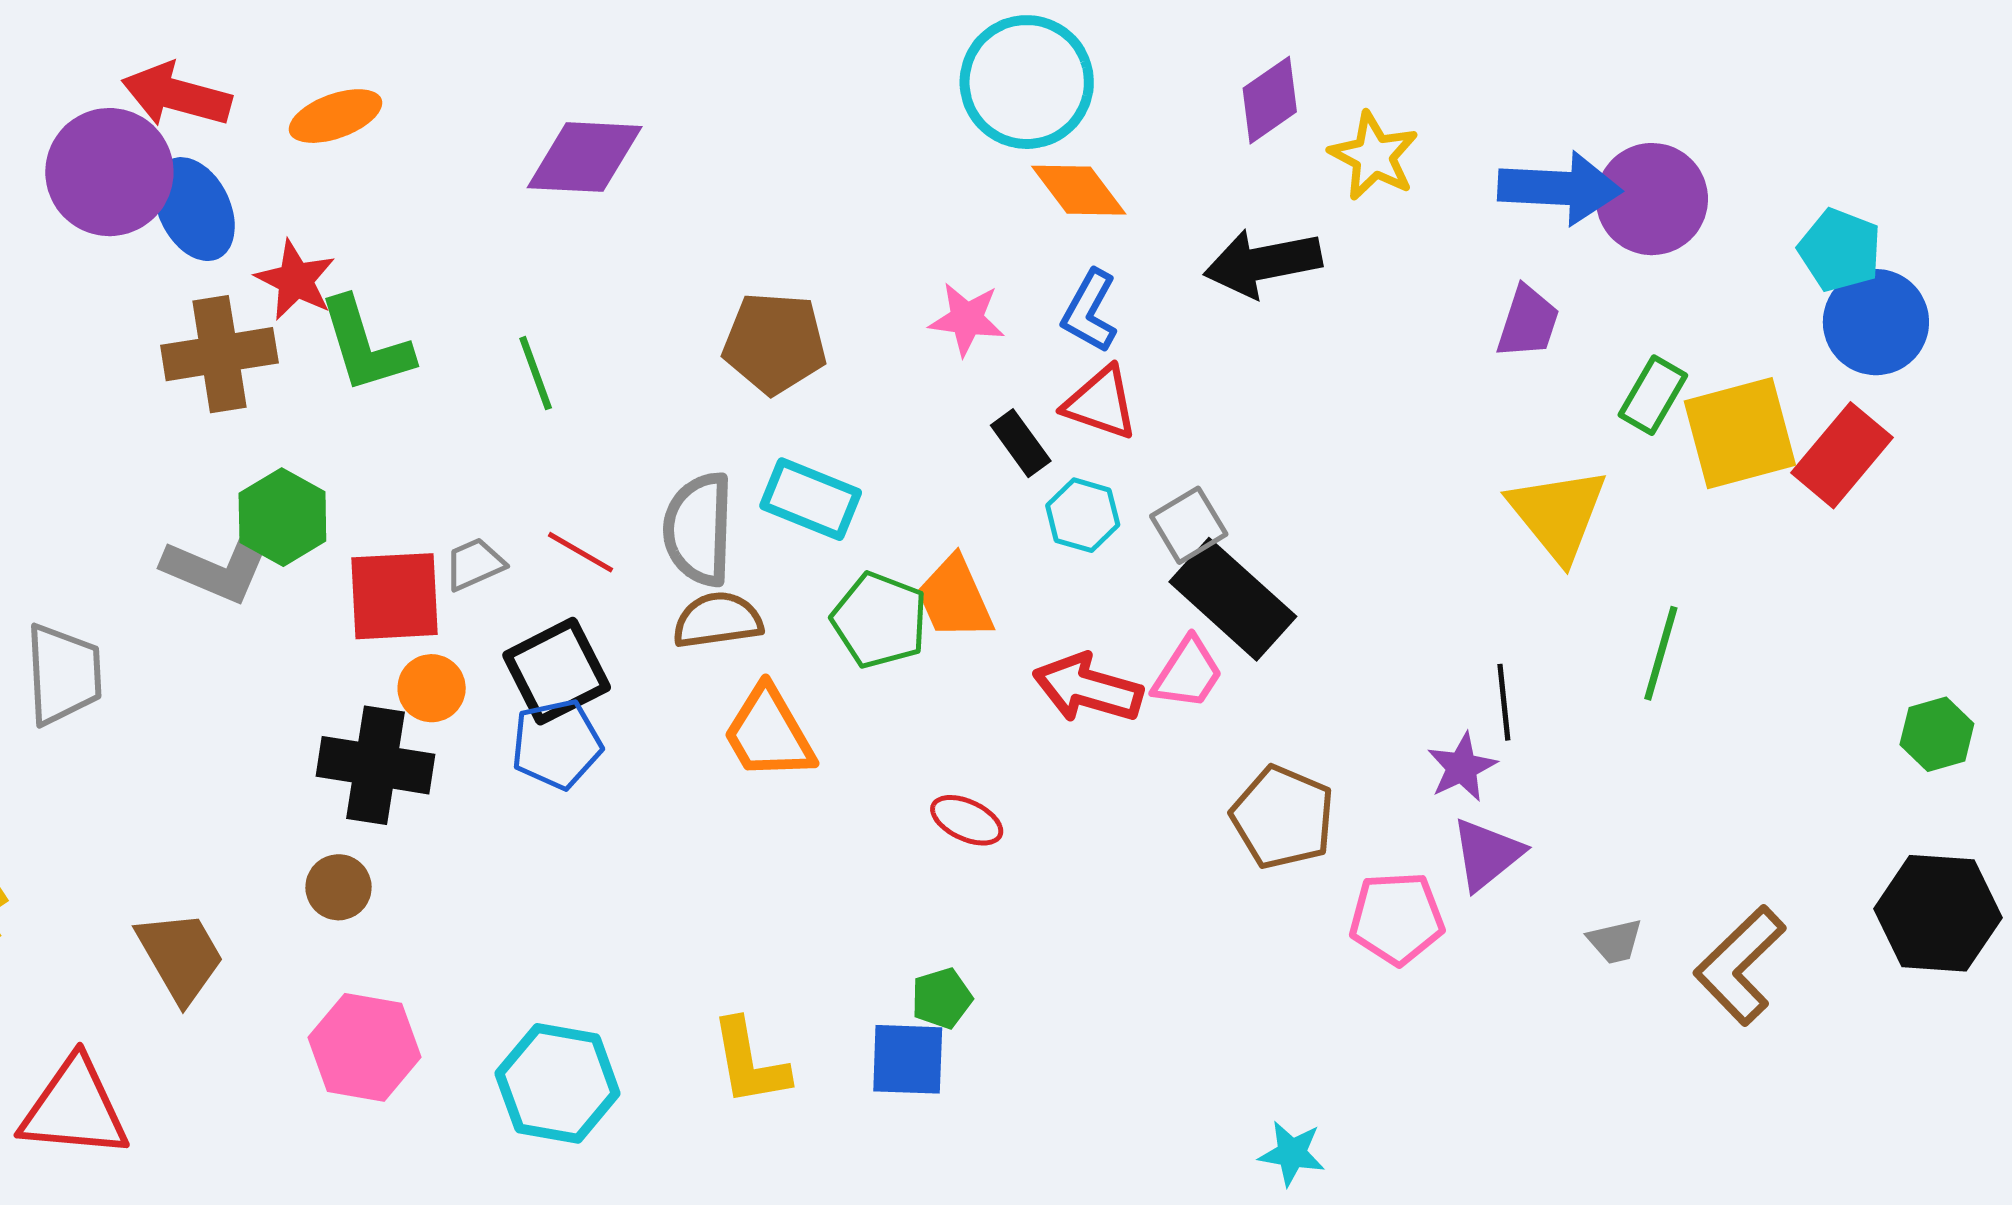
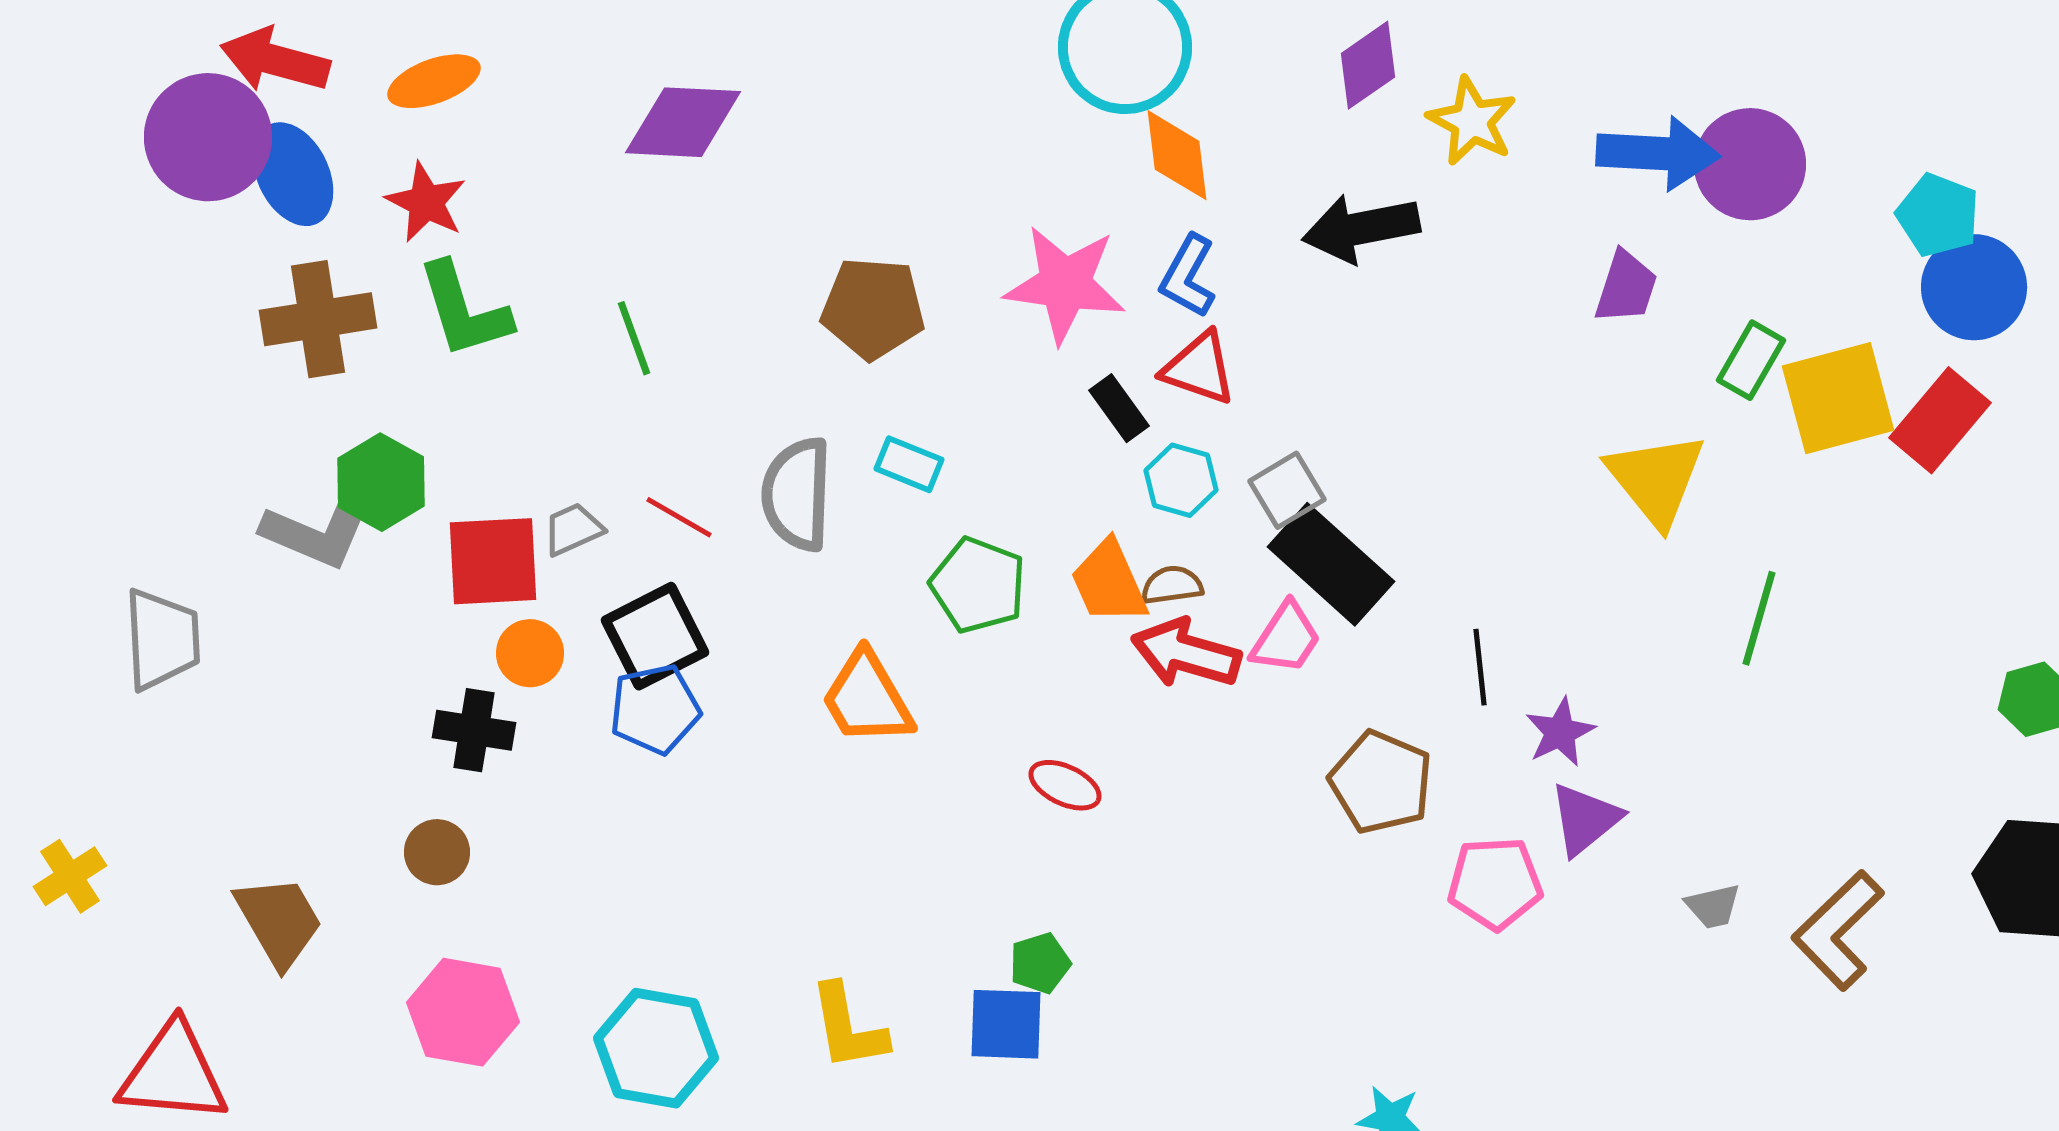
orange diamond: (1079, 190) -> (1177, 155), turned 30
red star: (295, 280) -> (426, 202), moved
pink star: (967, 319) -> (1065, 284), size x1.6
cyan rectangle: (811, 499) -> (909, 464), size x0.7
orange trapezoid: (955, 598) -> (1109, 582), moved
brown semicircle: (718, 620) -> (1172, 585), moved, size x0.7
black line: (1504, 702) -> (1480, 667), moved
black cross: (376, 765) -> (474, 730), size x0.7

